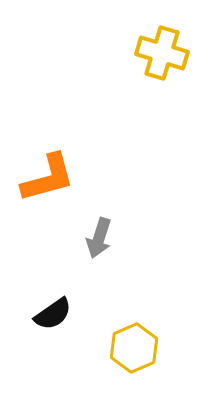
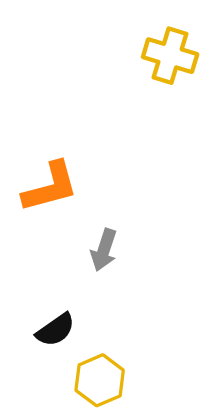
yellow hexagon: (134, 348) -> (100, 380), moved

